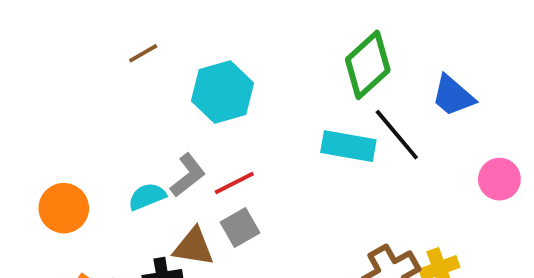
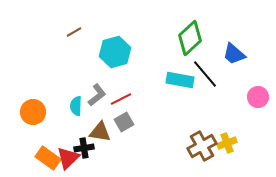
cyan semicircle: (147, 197) -> (76, 106), turned -66

